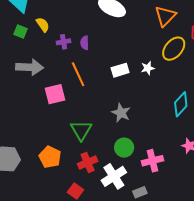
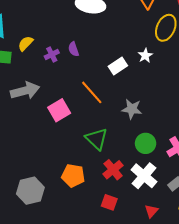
yellow semicircle: (43, 25) -> (26, 43), turned -84
orange line: (78, 74) -> (92, 92), moved

